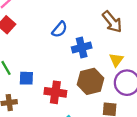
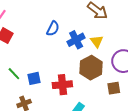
yellow triangle: (116, 60) -> (97, 41), moved

